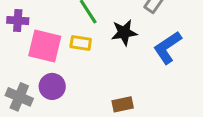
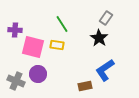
black star: (124, 33) -> (99, 38), moved, turned -30
blue L-shape: (168, 47) -> (105, 70), moved

